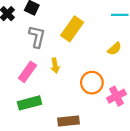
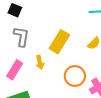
yellow rectangle: (72, 29) -> (59, 42), moved

